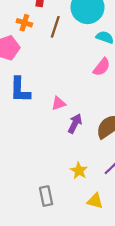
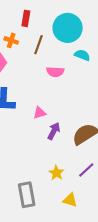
pink semicircle: (102, 67) -> (55, 72), moved, turned 54
gray rectangle: (46, 196) -> (27, 195), size x1.4

